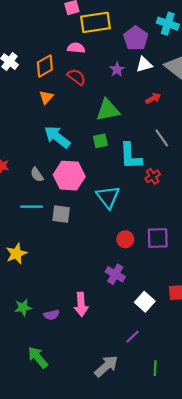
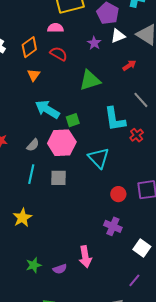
green square: (100, 141) -> (73, 120), moved
gray semicircle: (37, 175) -> (33, 145), turned -96
cyan line: (32, 207) -> (31, 174), turned -72

